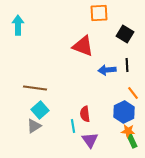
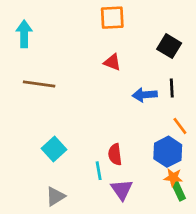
orange square: (99, 13) -> (112, 18), moved
red triangle: (83, 46) -> (112, 62), size x0.6
brown line: (35, 88) -> (39, 84), moved
gray triangle: (34, 126) -> (55, 196), moved

